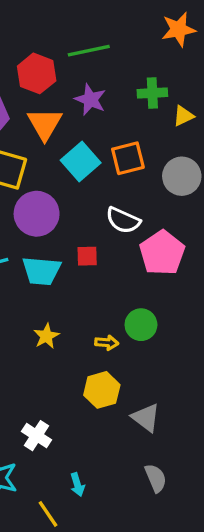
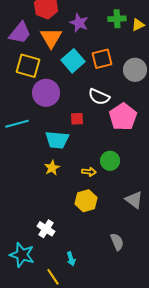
yellow triangle: (183, 116) -> (138, 25), moved
cyan trapezoid: (41, 271) -> (57, 140), moved
gray triangle: (146, 418) -> (134, 200), moved
gray semicircle: (156, 478) -> (117, 242), moved

